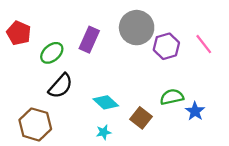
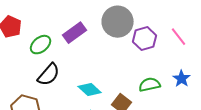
purple rectangle: (89, 40) -> (75, 33), turned 30
blue star: (195, 111) -> (182, 79), moved

